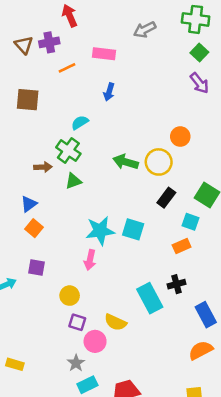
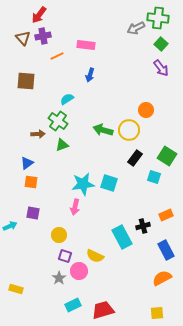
red arrow: (70, 16) -> (39, 15), moved, turned -120
gray arrow: (145, 30) -> (136, 28), moved
orange square: (34, 228) -> (31, 182), turned -32
orange rectangle: (182, 246) -> (166, 215), moved
gray star: (76, 363) -> (59, 278), moved

